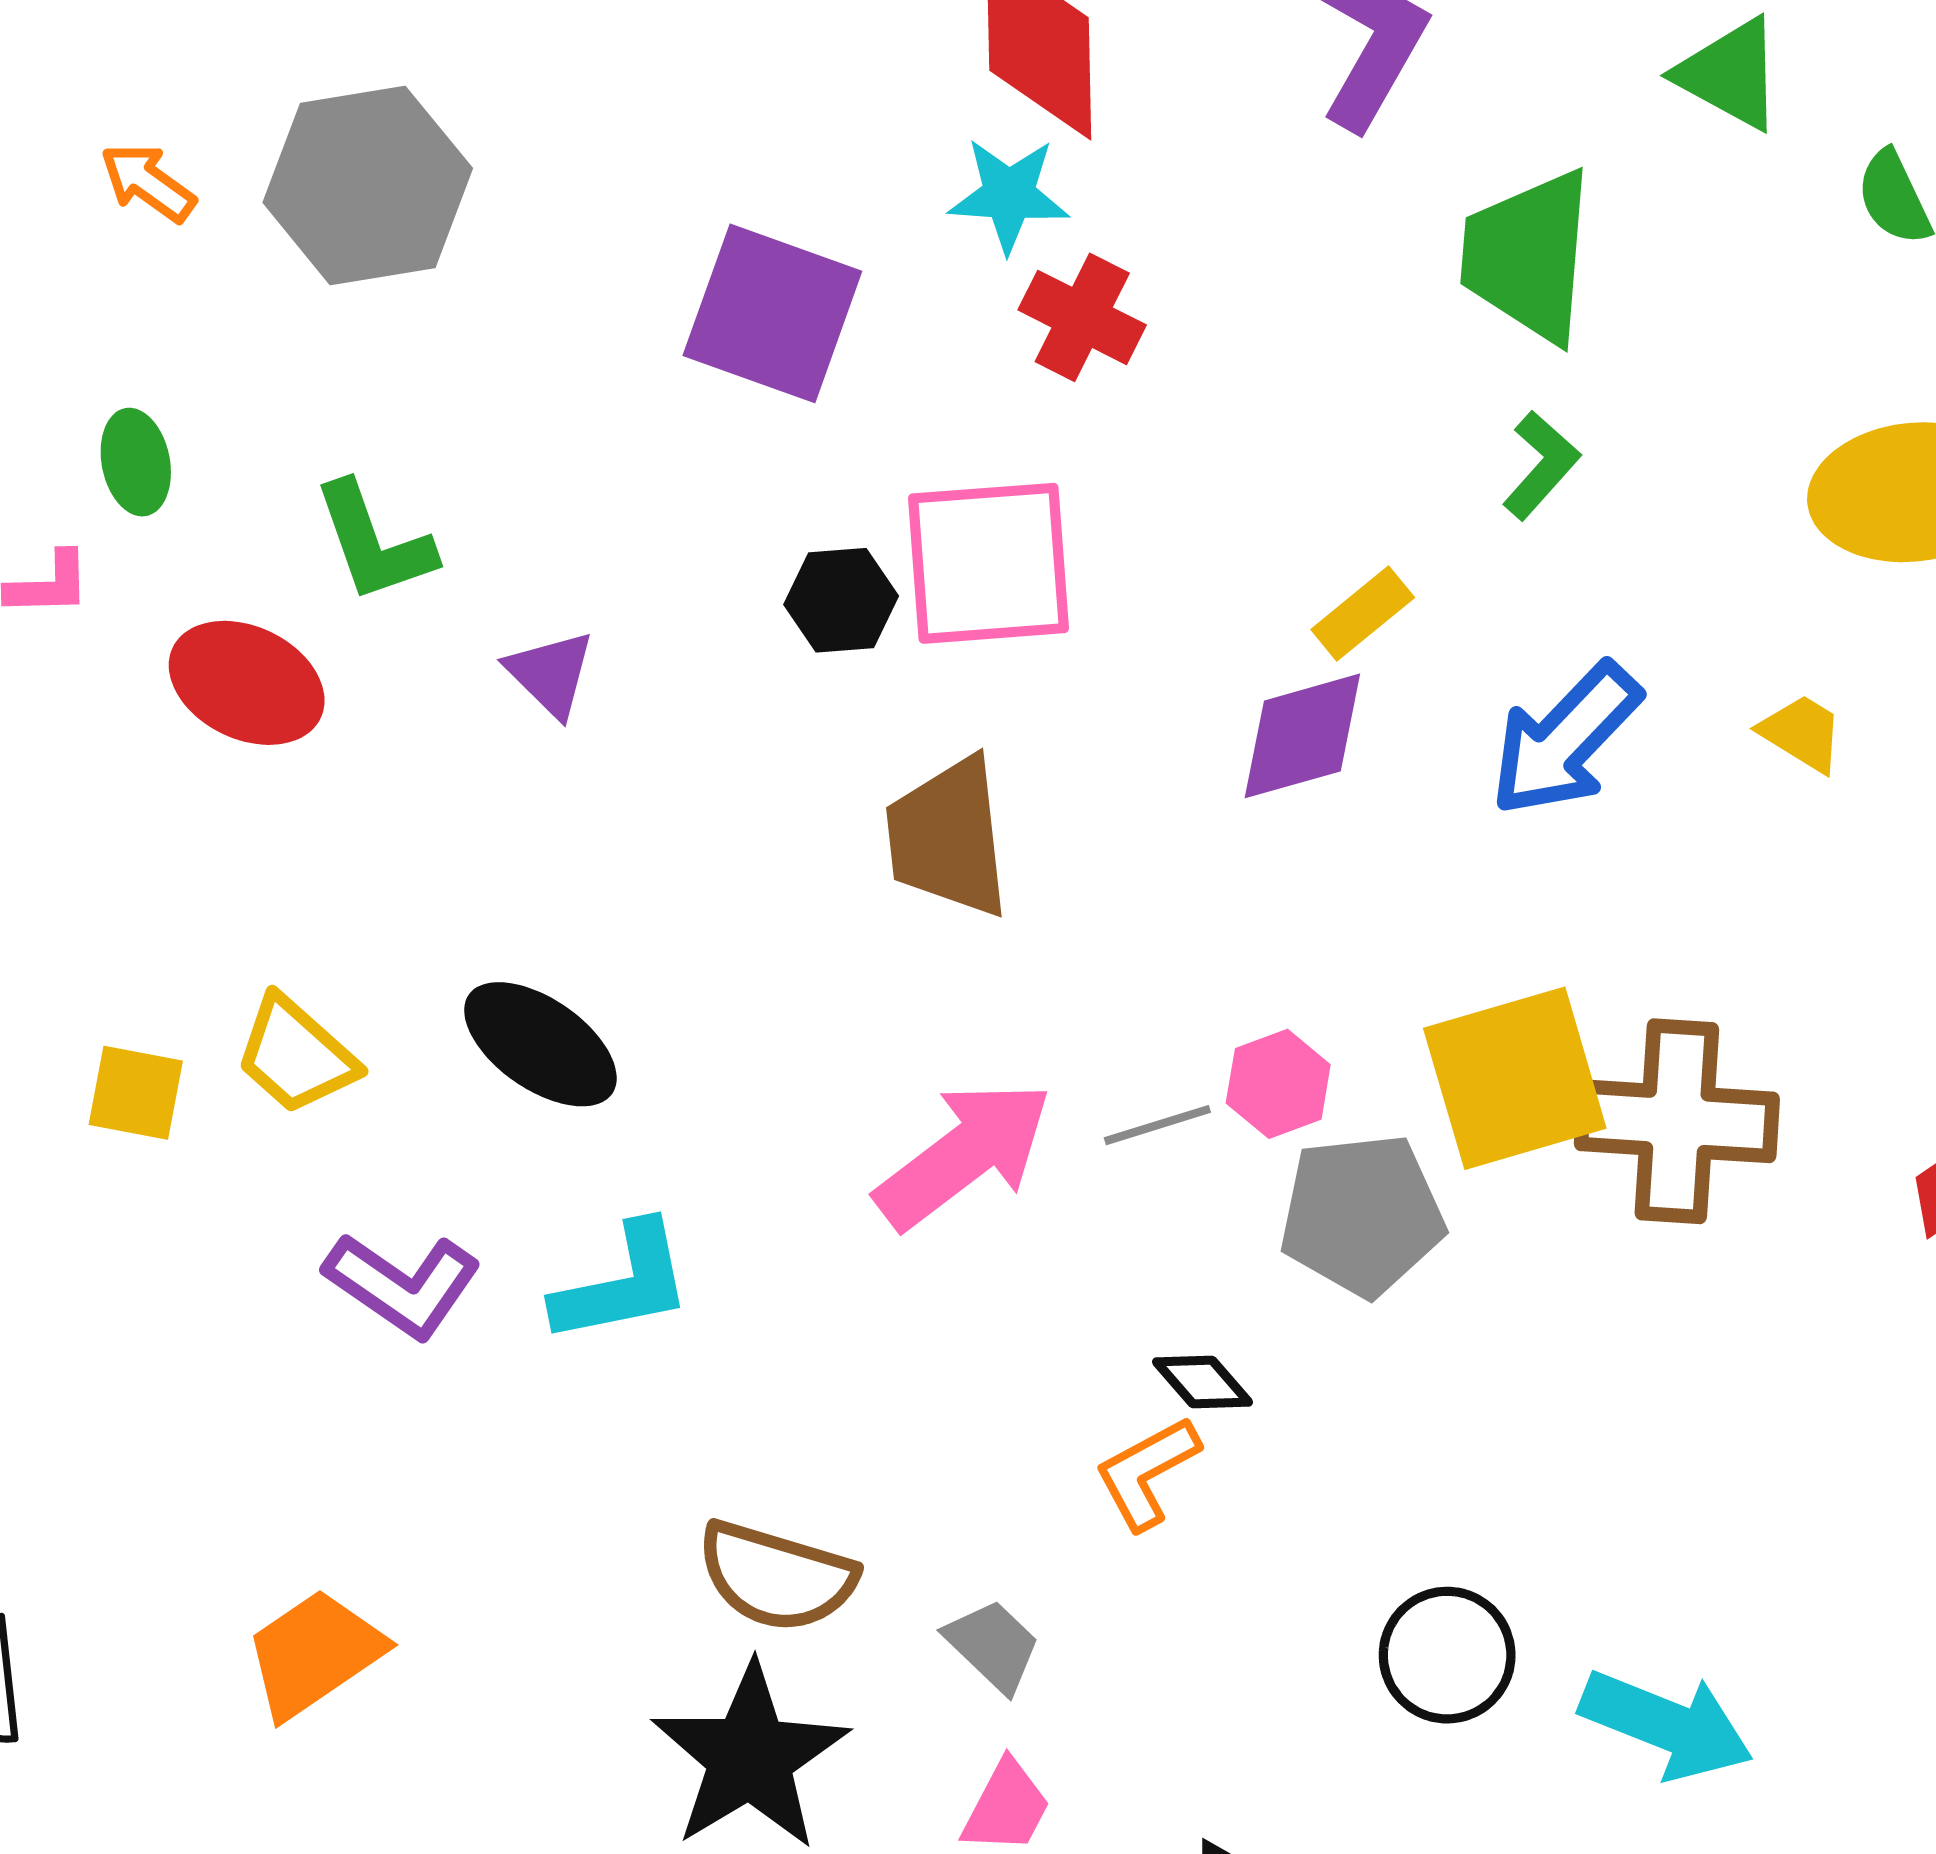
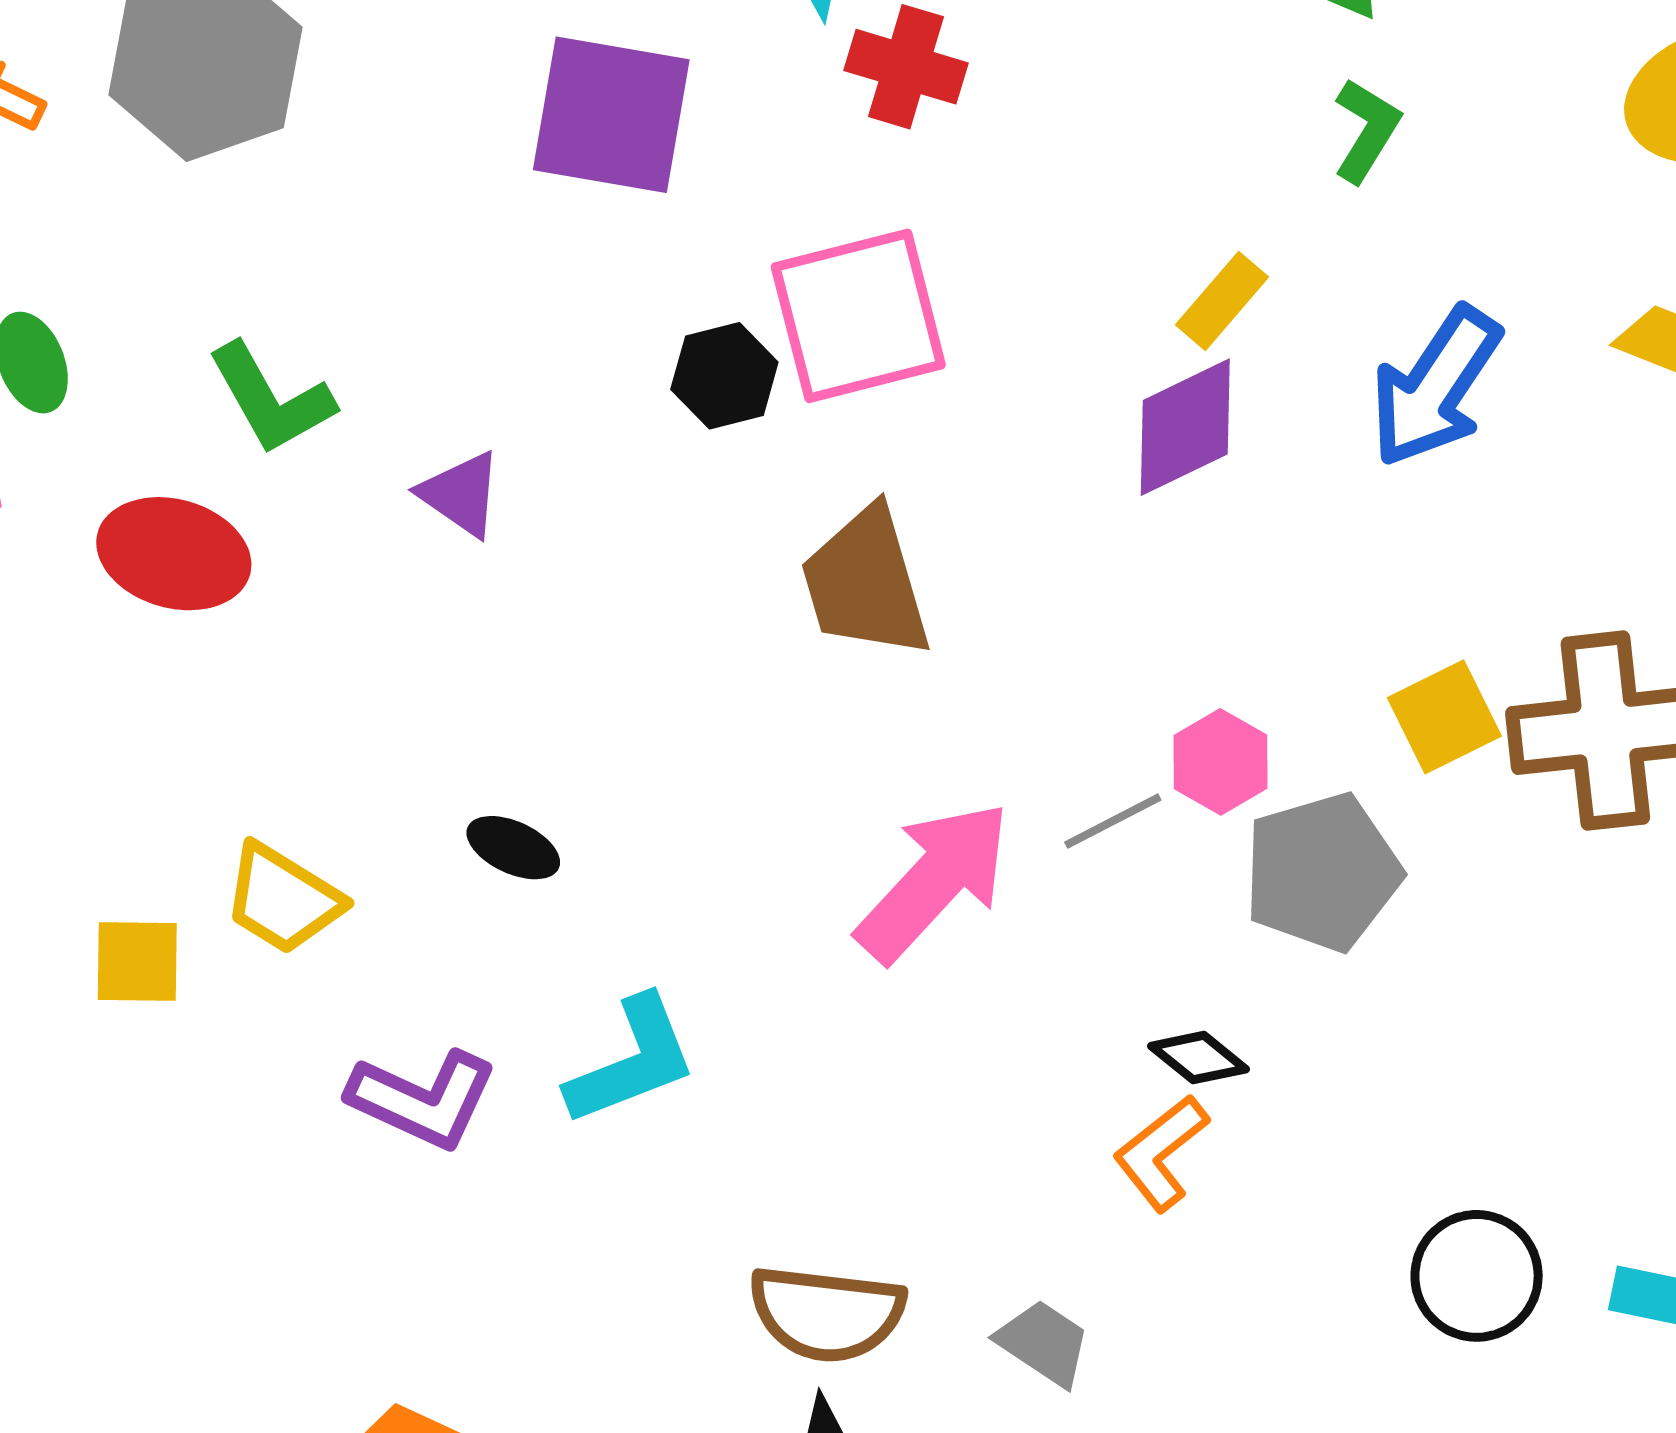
black ellipse: (540, 1044) -> (513, 848), size x0.6
yellow square: (1515, 1078) -> (1444, 717), size x0.6

